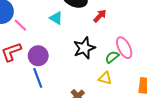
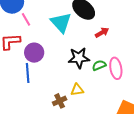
cyan triangle: (56, 18) -> (61, 23), size x1.6
green semicircle: (112, 57) -> (99, 65), moved
yellow triangle: (105, 78) -> (77, 90), moved, turned -40

